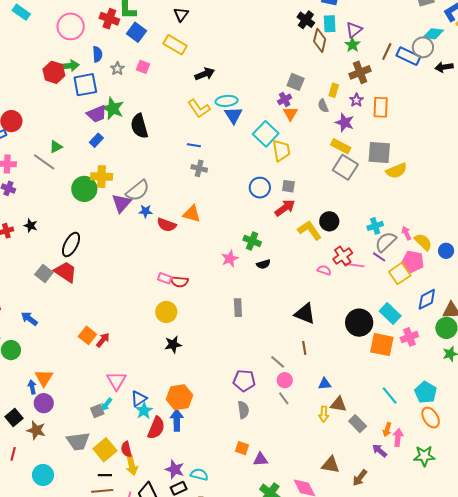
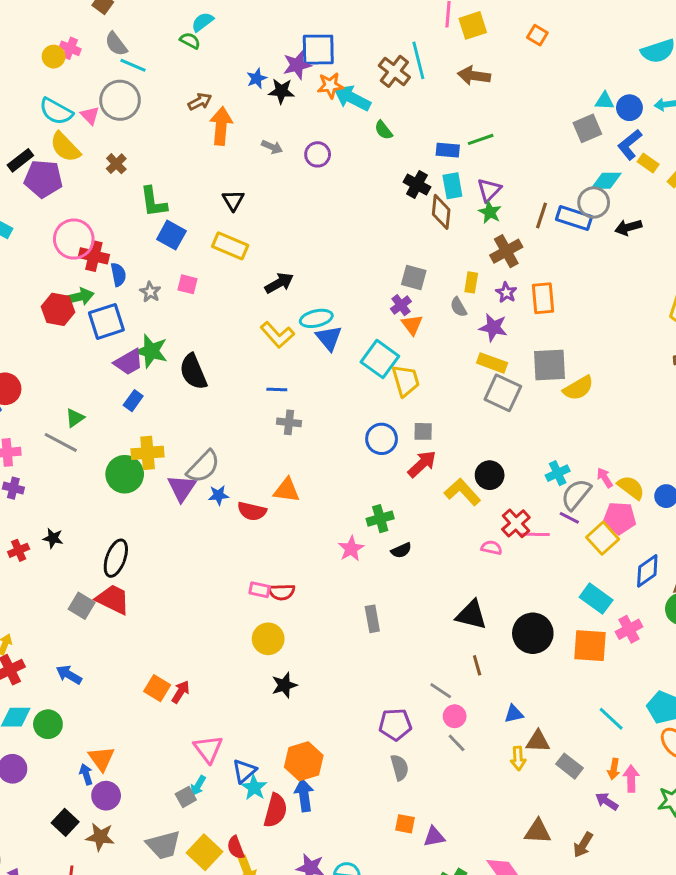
red cross: (109, 19) -> (94, 256), moved
green cross: (252, 241) -> (380, 519), turned -30
black circle: (359, 323) -> (533, 633), moved

